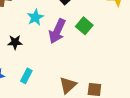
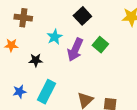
cyan rectangle: (26, 76) -> (47, 92), size x1.6

